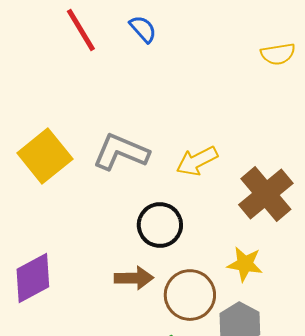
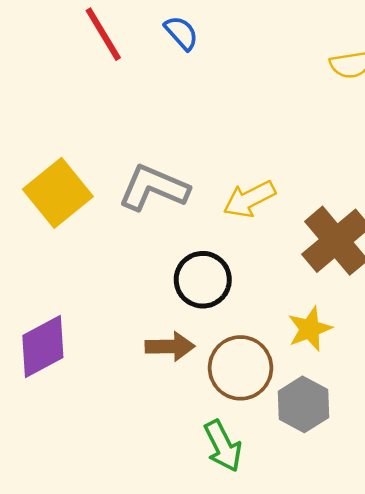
yellow star: (245, 264) -> (310, 329), turned -30

